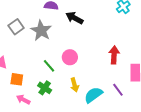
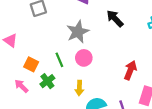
black arrow: (74, 18) -> (115, 19), moved
gray star: (41, 31) -> (78, 32), moved
orange square: (17, 79) -> (31, 64), moved

